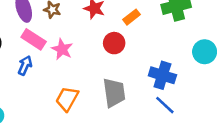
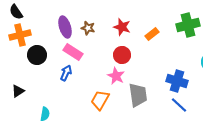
red circle: (114, 43) -> (122, 55), moved
pink star: (62, 49) -> (116, 76), moved

